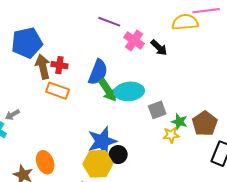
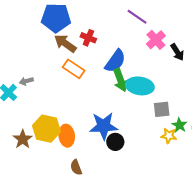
red cross: (59, 65) -> (88, 38), moved
brown arrow: (43, 67) -> (65, 43), turned -55
orange ellipse: (45, 162) -> (67, 136), moved
yellow hexagon: (98, 164) -> (47, 129), moved

